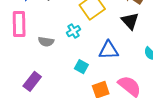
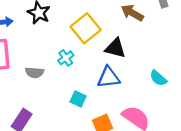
black triangle: (130, 21) -> (115, 48), moved, turned -30

